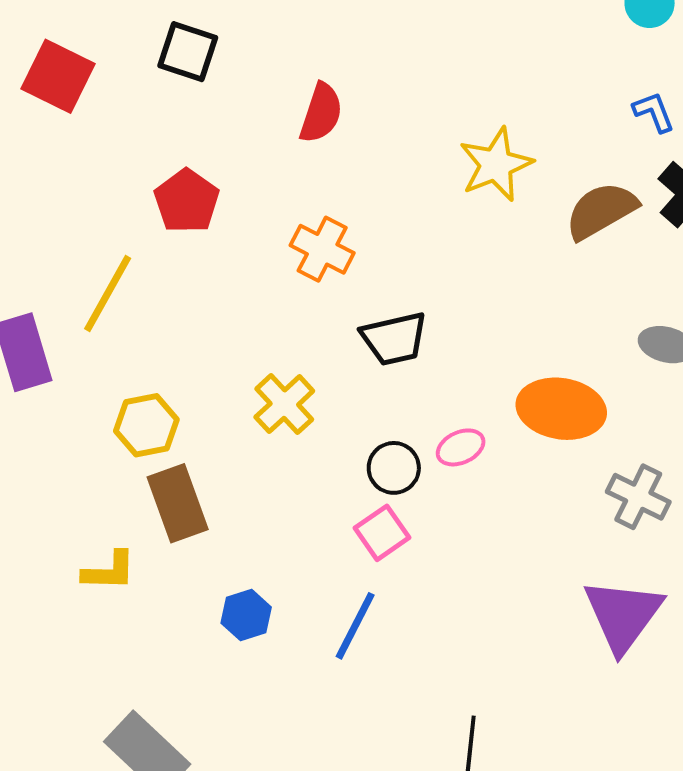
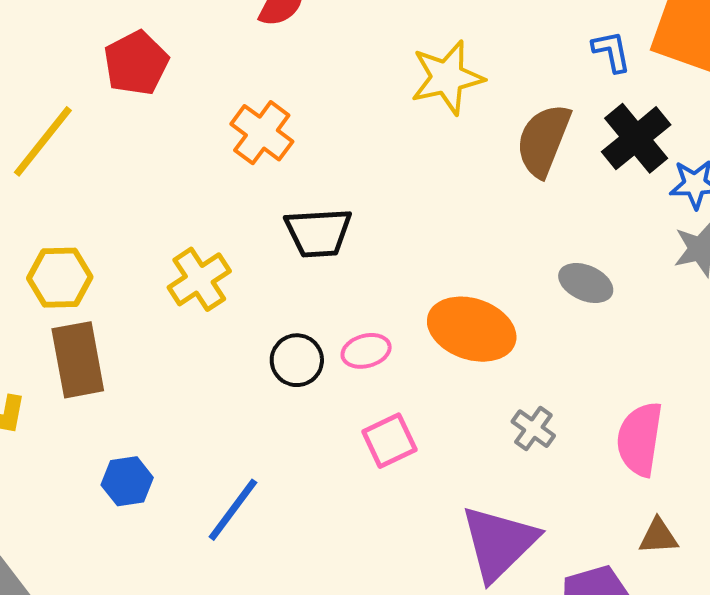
brown semicircle: (601, 211) -> (543, 140), turned -48
gray cross: (638, 497) -> (533, 429), size x0.7
pink square: (382, 533) -> (389, 441), moved

